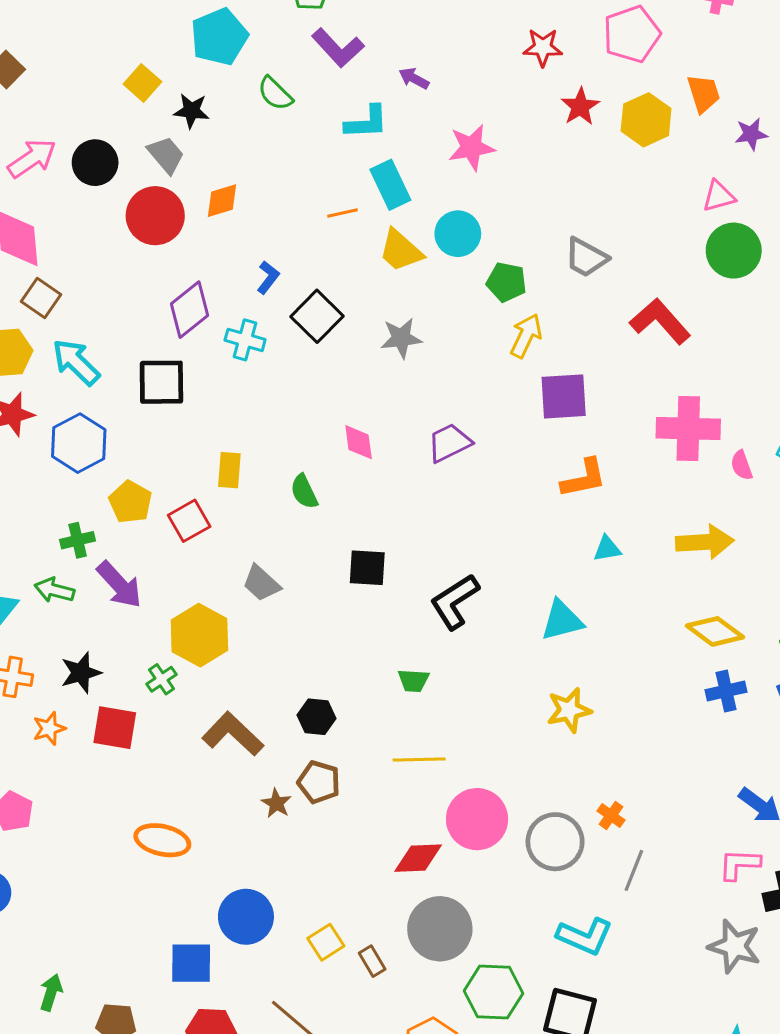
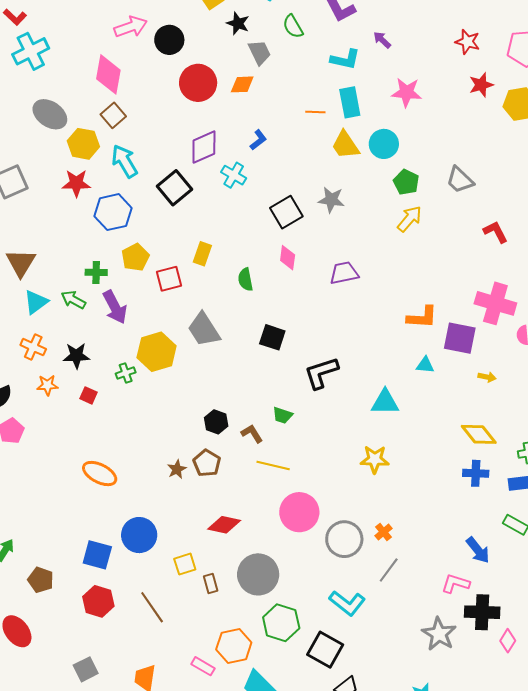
gray trapezoid: (166, 155) -> (259, 52), moved
black square: (317, 316) -> (286, 212), moved
red L-shape: (660, 321) -> (496, 232), size x0.7
black square: (161, 382) -> (175, 188), turned 36
purple square: (564, 396) -> (460, 338), moved
yellow arrow: (705, 542) -> (487, 377), size x0.5
gray trapezoid: (261, 583) -> (204, 330), size x1.4
red square: (115, 728) -> (88, 395), size x0.6
brown L-shape: (233, 734) -> (252, 434), moved, size x0.6
red diamond: (418, 858) -> (224, 525), moved

